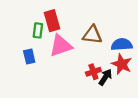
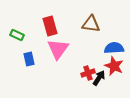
green rectangle: (38, 30) -> (17, 35), moved, turned -72
brown triangle: (92, 35) -> (91, 24), moved
pink triangle: (61, 46) -> (58, 49), turned -35

